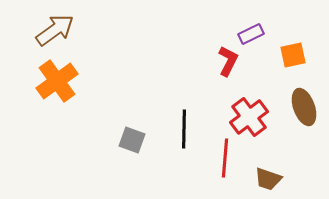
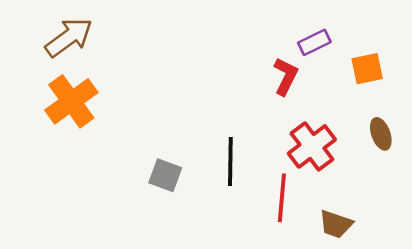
brown ellipse: (304, 107) -> (381, 134), size x0.7

